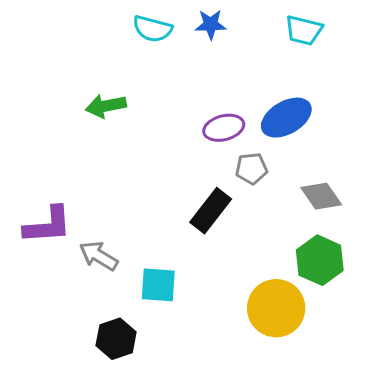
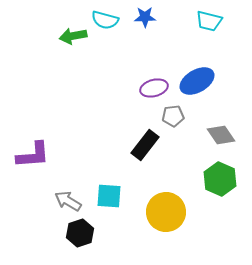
green arrow: (106, 106) -> (73, 36), moved
gray arrow: (99, 256) -> (68, 201), moved
yellow circle: (276, 308) -> (166, 212), moved

